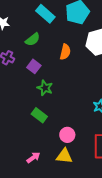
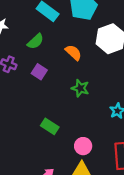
orange semicircle: (65, 52) -> (73, 53), turned -56
green star: (45, 88) -> (80, 88), moved

